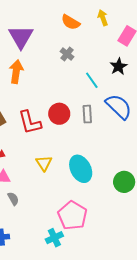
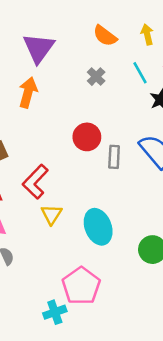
cyan line: (92, 80) -> (140, 73), moved
red circle: (59, 114) -> (87, 137), moved
red L-shape: (30, 122) -> (35, 182), moved, turned 52

